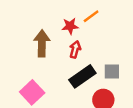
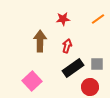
orange line: (91, 16) -> (98, 19), moved
red star: (70, 26) -> (63, 19), moved

